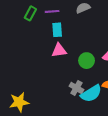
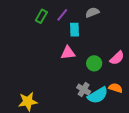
purple line: (52, 11) -> (62, 15), turned -48
cyan rectangle: (57, 30) -> (75, 30), moved

